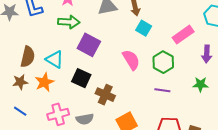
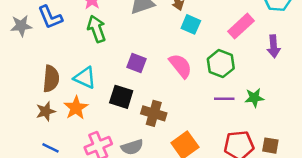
green arrow: (69, 22) -> (97, 29), turned -105
purple square: (89, 45) -> (137, 63), moved, size x0.7
green star: (201, 84) -> (254, 98), moved

